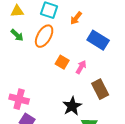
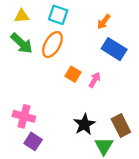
orange arrow: (76, 18) -> (104, 22), moved
green arrow: (17, 35) -> (22, 43), size x1.5
brown rectangle: (100, 89) -> (121, 125), moved

